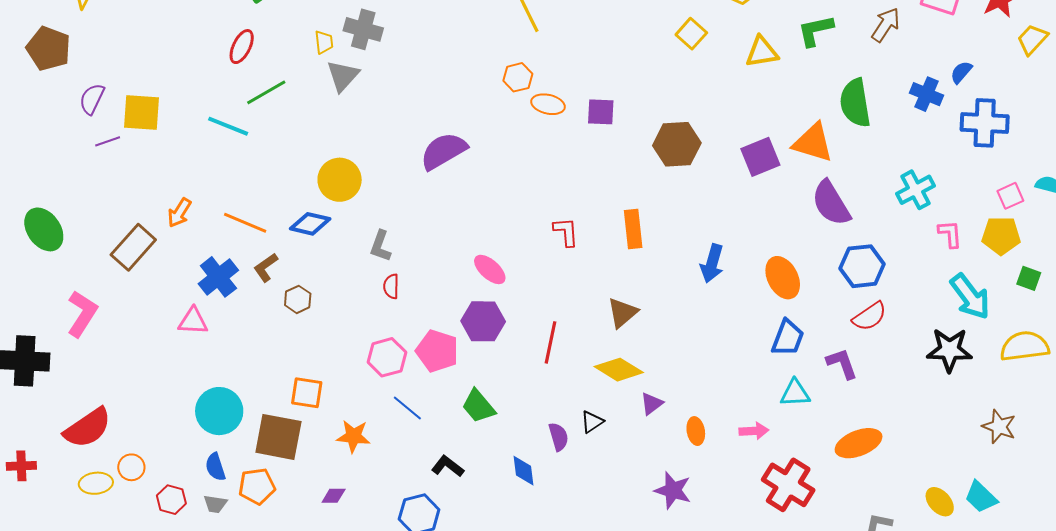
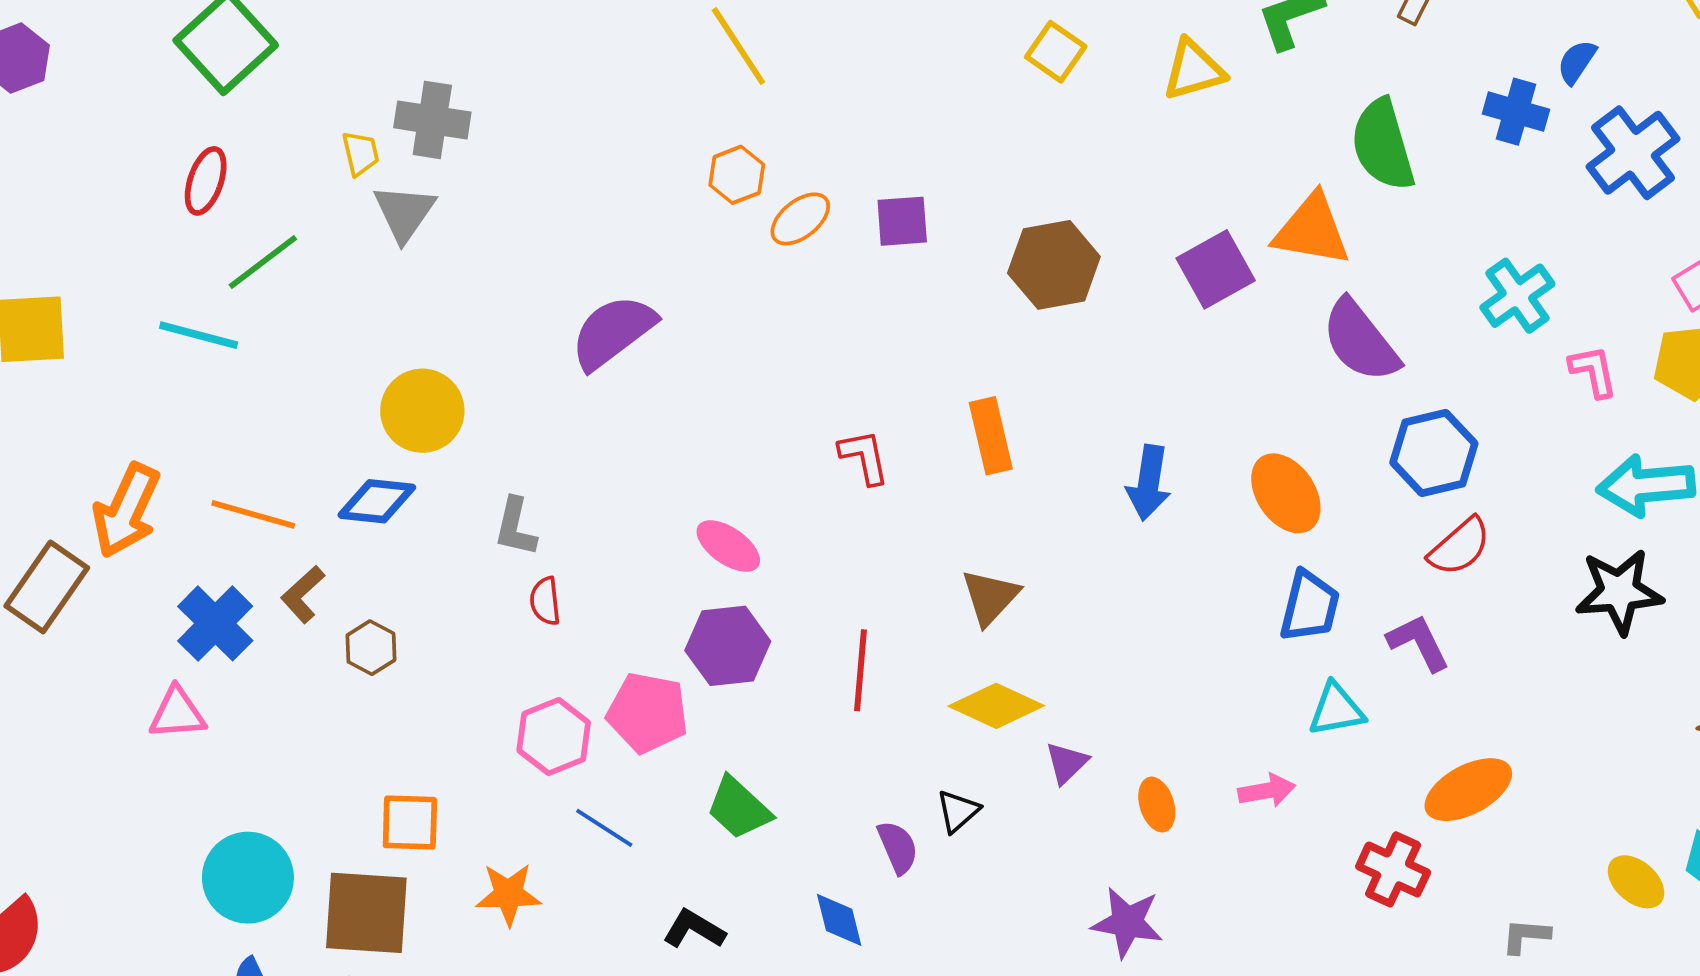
orange ellipse: (548, 104) -> (800, 219), turned -44
blue cross: (985, 123) -> (1633, 153), turned -33
orange arrow: (179, 213) -> (126, 511), size x1.6
cyan arrow: (970, 297) -> (1646, 486), turned 129
red cross: (788, 485) -> (1393, 869), moved, size x0.7

